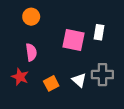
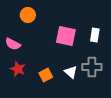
white rectangle: (99, 32) -> (95, 35), moved
pink semicircle: (31, 52) -> (13, 44), moved, turned 126

